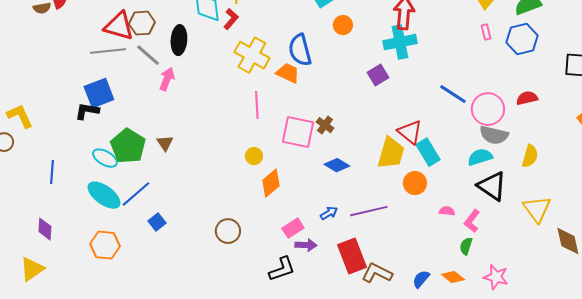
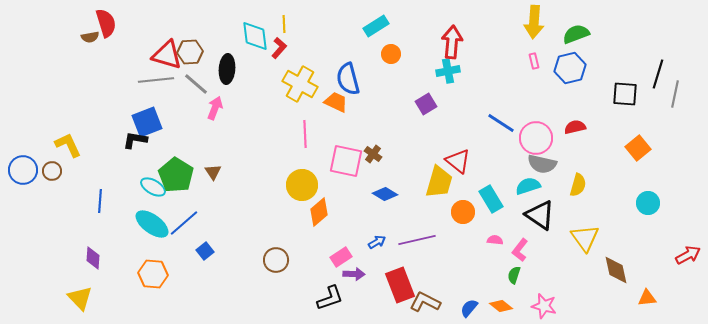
cyan cross: (400, 42) -> (448, 71), size x0.7
cyan rectangle: (428, 152) -> (491, 199), moved
yellow circle: (254, 156) -> (302, 185), size x1.8
yellow triangle: (32, 269) -> (80, 298), turned -40

